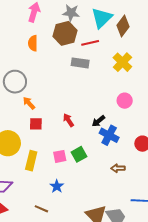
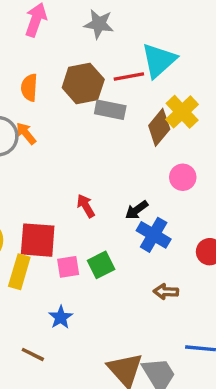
cyan triangle: (102, 18) -> (159, 60), moved
brown diamond: (123, 26) -> (159, 127), moved
brown hexagon: (65, 33) -> (83, 83), moved
orange semicircle: (33, 43) -> (29, 88), moved
orange arrow: (29, 103) -> (26, 133), moved
red square: (36, 124) -> (38, 240), moved, size x1.6

